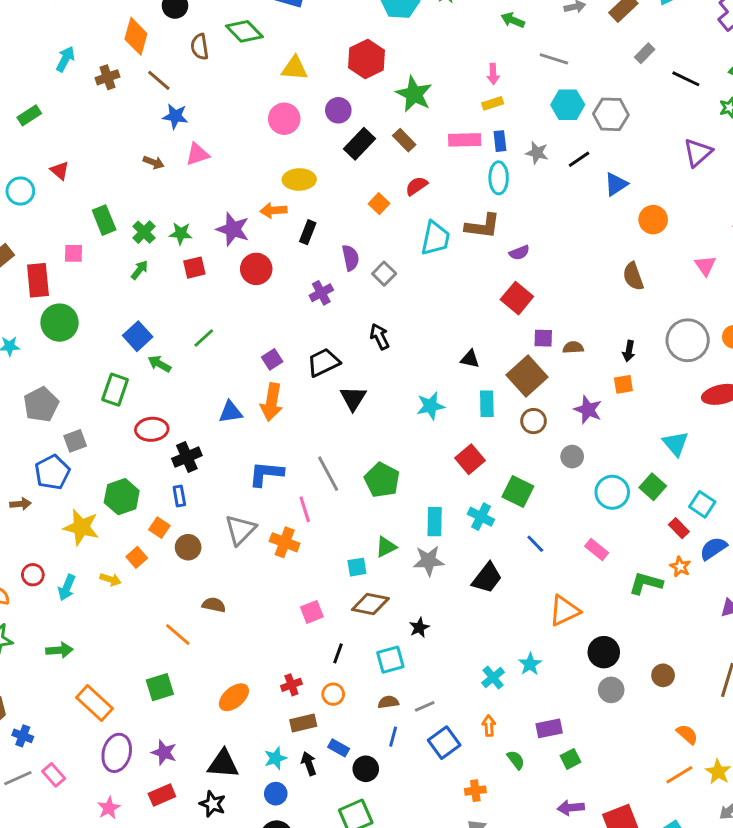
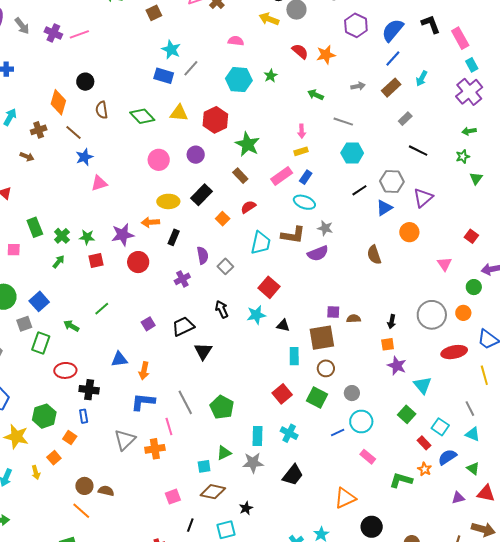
green diamond: (244, 31) -> (142, 116), moved
yellow triangle: (295, 68) -> (179, 113), moved
black line: (686, 79) -> (418, 151), moved
gray hexagon: (611, 114) -> (392, 181), moved
blue star: (175, 116) -> (84, 157), turned -30
pink rectangle: (465, 140) -> (282, 176), turned -35
blue rectangle: (500, 141) -> (306, 177), turned 40
black rectangle: (359, 144) -> (201, 195), moved
gray star: (537, 153) -> (325, 228), moved
purple triangle: (698, 153) -> (423, 198), moved
brown arrow: (154, 162) -> (27, 157), moved
cyan ellipse: (499, 178) -> (304, 202), turned -70
purple star: (233, 229) -> (123, 235), turned -30
purple semicircle: (519, 253) -> (318, 253), size x1.5
brown semicircle: (633, 276) -> (374, 255), moved
red square: (517, 298) -> (269, 287), moved
blue square: (138, 336) -> (39, 301), moved
brown square: (527, 376) -> (322, 338), turned 32
orange arrow: (272, 402) -> (144, 371), moved, size x0.7
cyan star: (430, 406) -> (256, 315), moved
purple star: (588, 410) -> (397, 366), moved
gray square: (75, 441) -> (24, 324), moved
black cross: (187, 457) -> (89, 390), turned 30
green square: (518, 492) -> (317, 398), moved
cyan circle: (612, 492) -> (361, 421), moved
orange cross: (285, 542) -> (155, 449), turned -30
blue line: (535, 544) -> (338, 433), moved, turned -72
brown circle: (188, 547) -> (84, 486), moved
yellow arrow: (111, 579) -> (36, 472), turned 56

